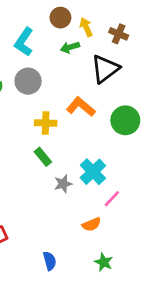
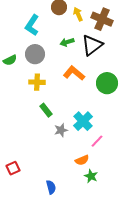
brown cross: (119, 34) -> (102, 19), size x1.5
green arrow: (70, 47) -> (67, 42), moved
yellow cross: (46, 123) -> (37, 82), moved
green star: (104, 262) -> (91, 176), moved

